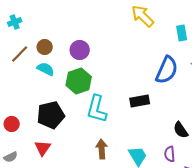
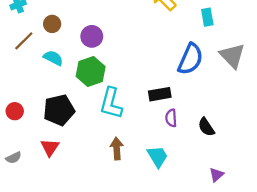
brown circle: (45, 47) -> (52, 24), moved
red circle: (12, 124) -> (15, 111), moved
purple semicircle: (170, 154) -> (171, 118), moved

